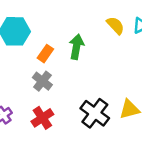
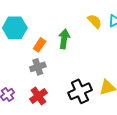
gray cross: (42, 81) -> (38, 67), turned 35
black cross: (95, 113) -> (80, 91), turned 30

